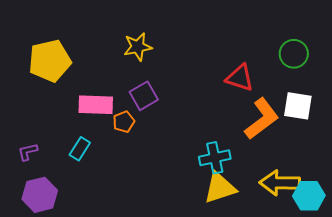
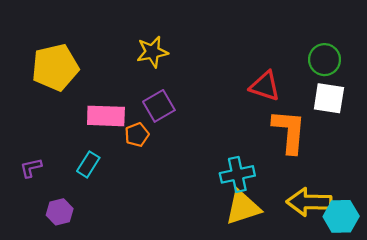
white square: (298, 106) -> (329, 98), moved
orange L-shape: (262, 119) -> (289, 131), turned -48
purple hexagon: (40, 195) -> (60, 212), moved, size x0.7

